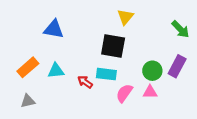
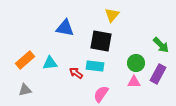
blue triangle: (54, 29) -> (65, 28), moved
green arrow: (180, 29) -> (161, 45), moved
purple rectangle: (177, 66) -> (158, 74), moved
pink semicircle: (124, 93) -> (101, 94), moved

